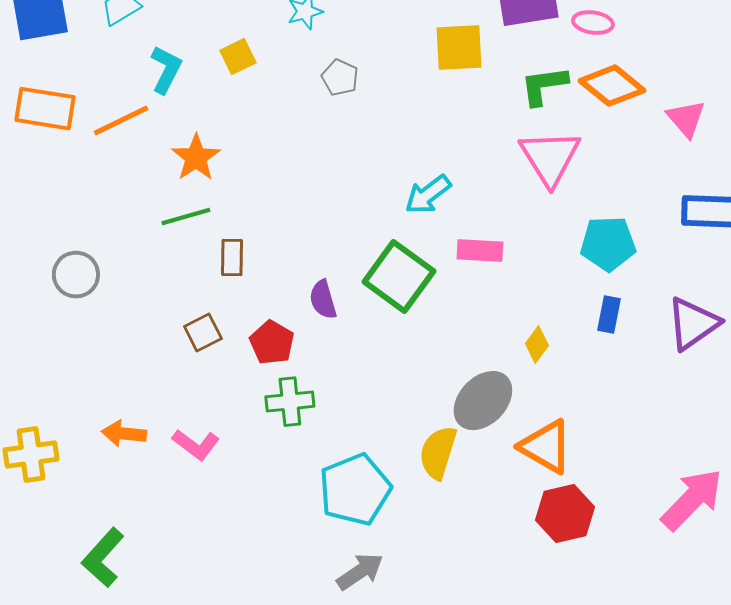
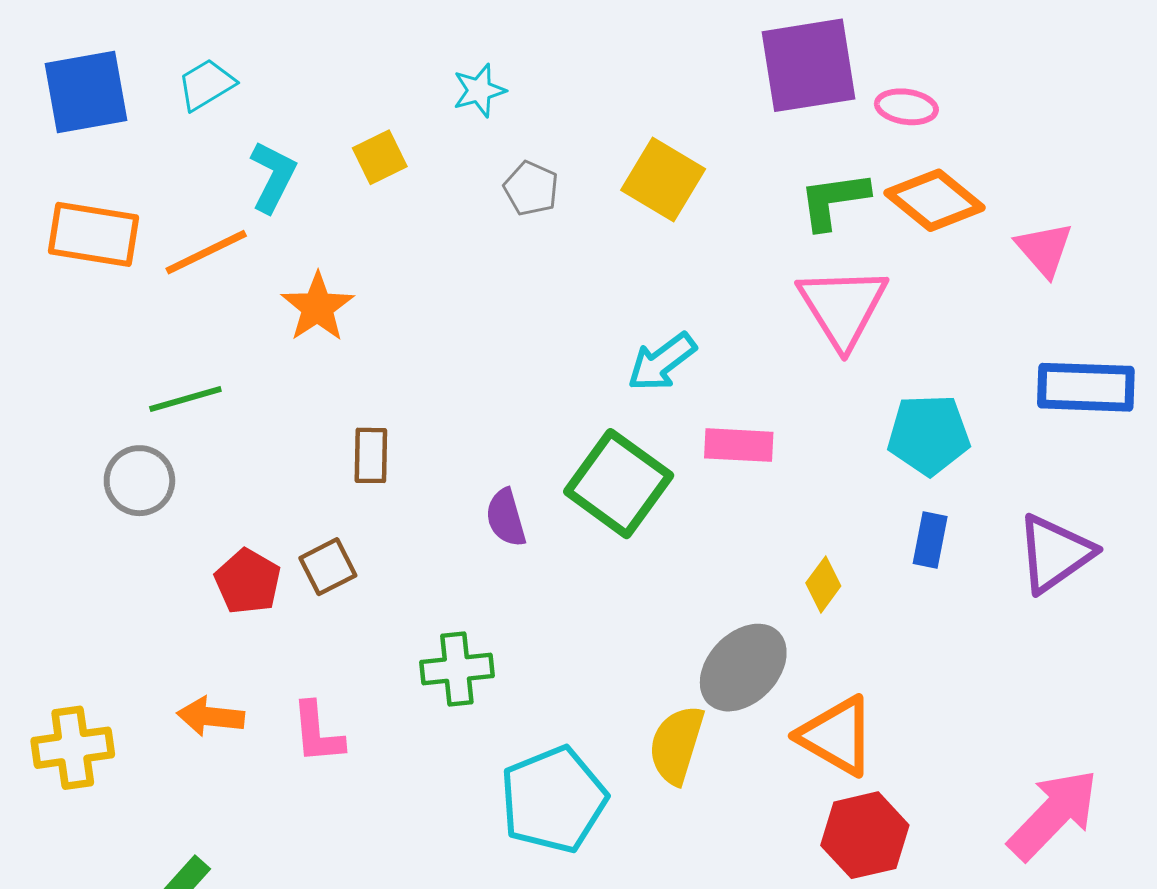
yellow square: (459, 48) -> (663, 180), moved, turned 34
green line: (186, 217) -> (185, 399), moved
red pentagon: (272, 343) -> (248, 582), moved
pink L-shape: (196, 445) -> (317, 733), turned 48

